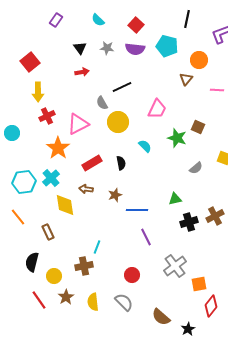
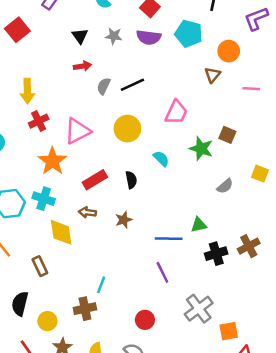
red square: (30, 62) -> (17, 30), moved
gray semicircle: (102, 103) -> (104, 86), moved, turned 56
cyan cross: (51, 178) -> (44, 199), turned -30
blue line: (137, 210) -> (169, 239), moved

